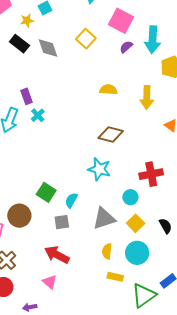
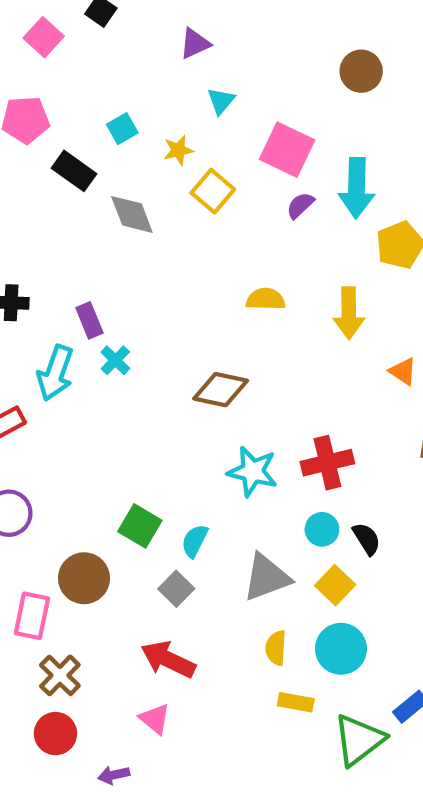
yellow star: (27, 21) -> (178, 150), moved
black rectangle: (19, 44) -> (74, 171), moved
brown diamond: (111, 134) -> (221, 390), moved
red cross: (151, 174) -> (327, 463), moved
gray square: (62, 222) -> (176, 589), turned -35
black semicircle: (166, 226) -> (367, 539), moved

